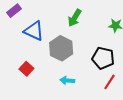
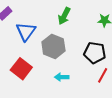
blue triangle: (34, 31) -> (26, 32), turned 45
red square: (26, 69) -> (21, 69), size x1.5

